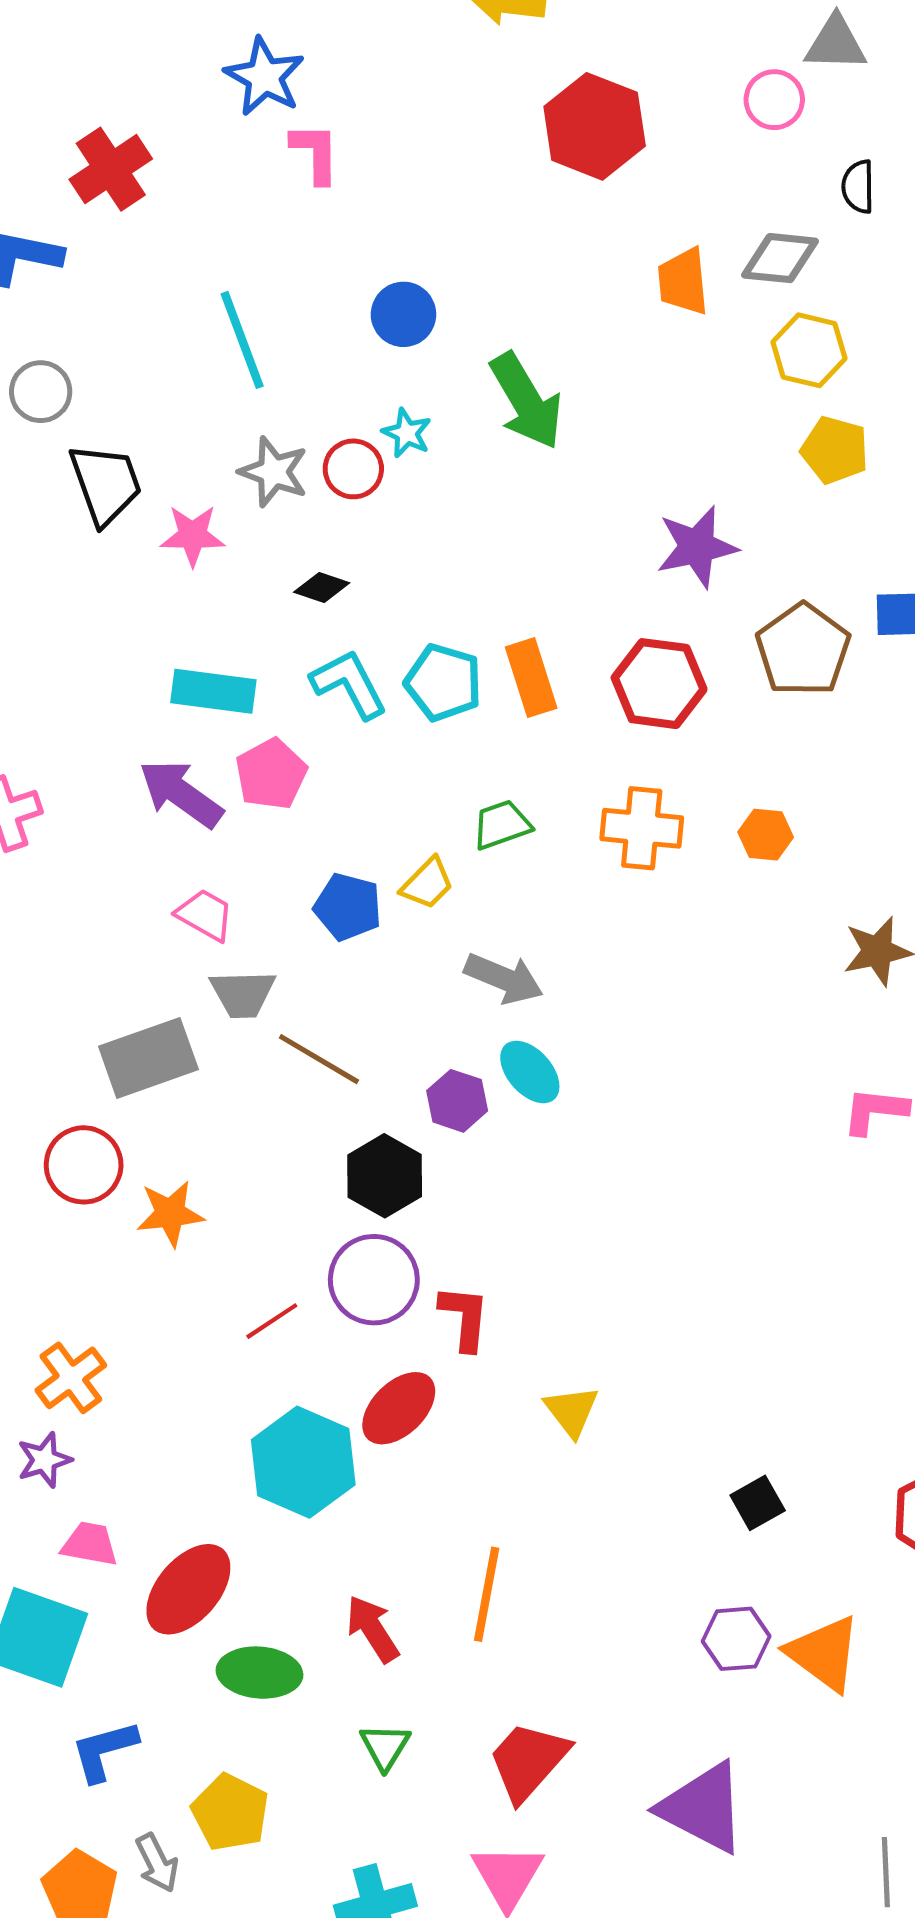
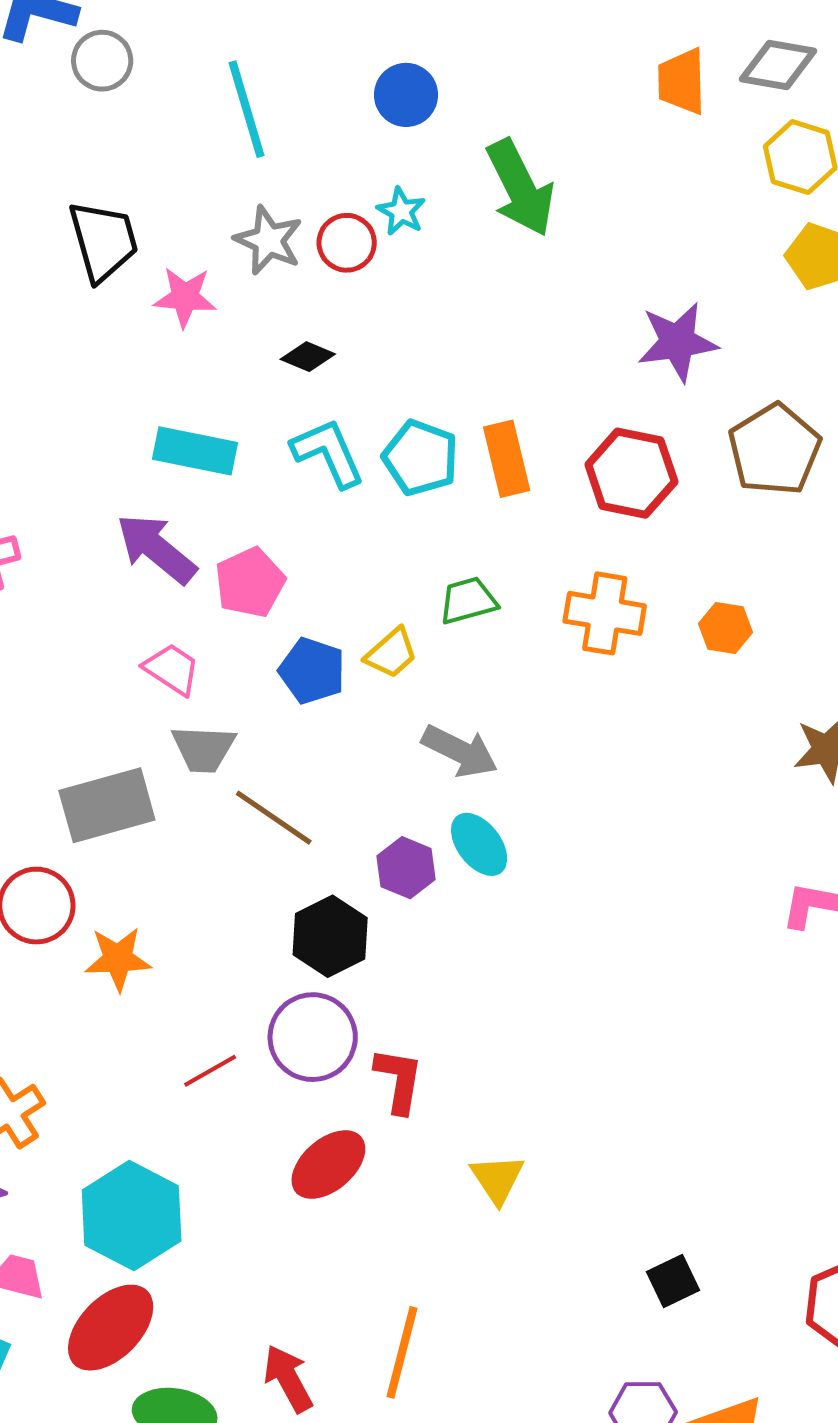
gray circle: (41, 392) -> (102, 61), moved
pink pentagon: (271, 774) -> (250, 582), moved
cyan hexagon: (303, 1462) -> (132, 1216), moved

